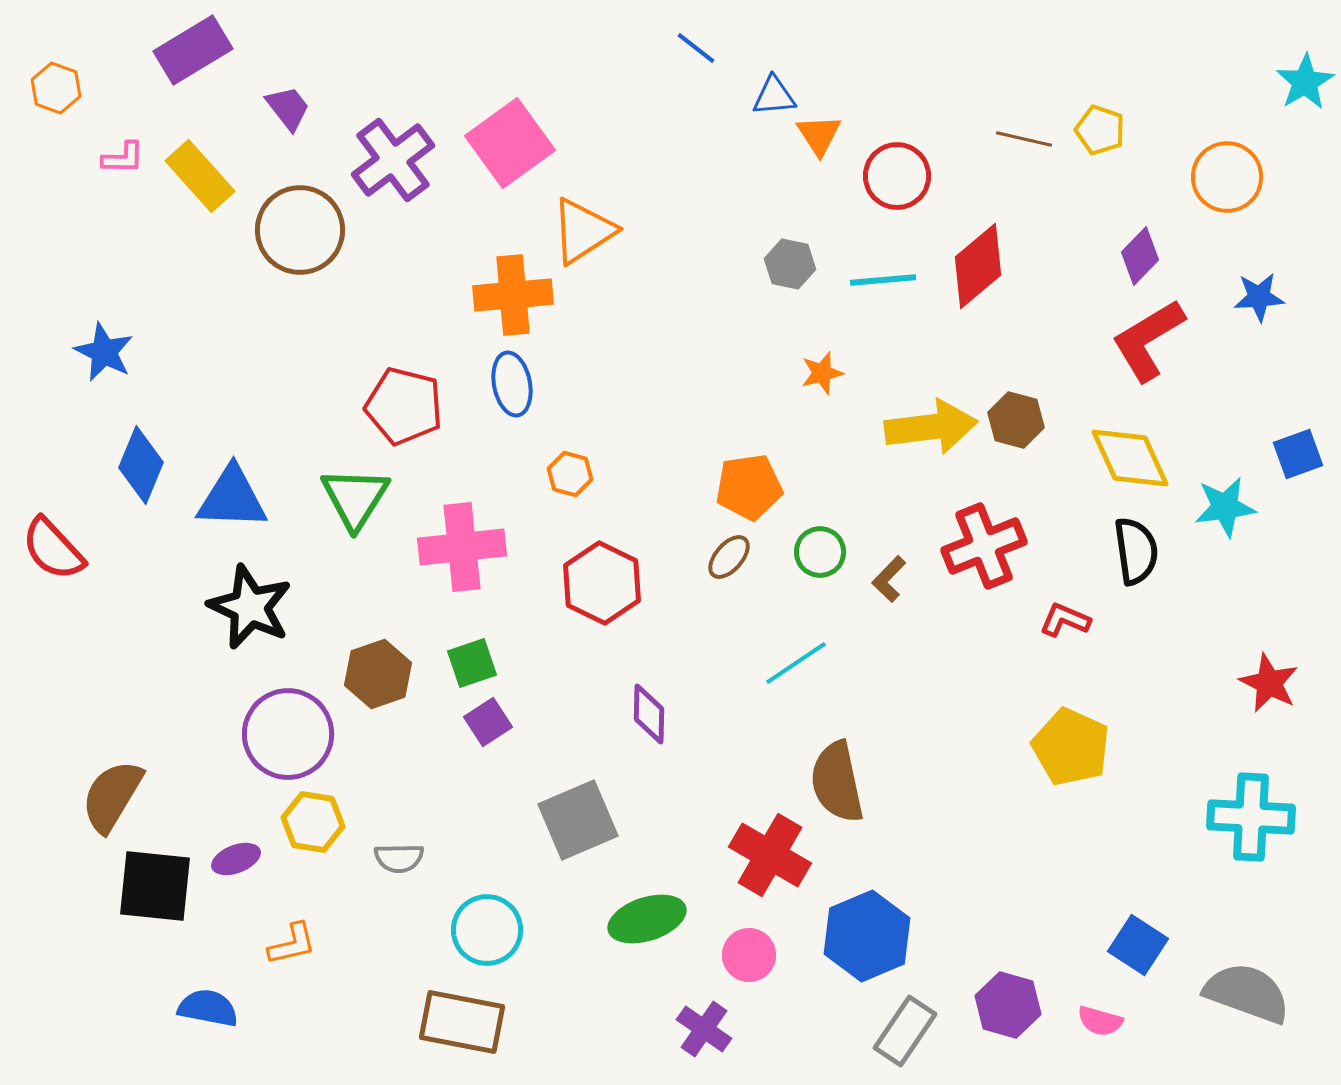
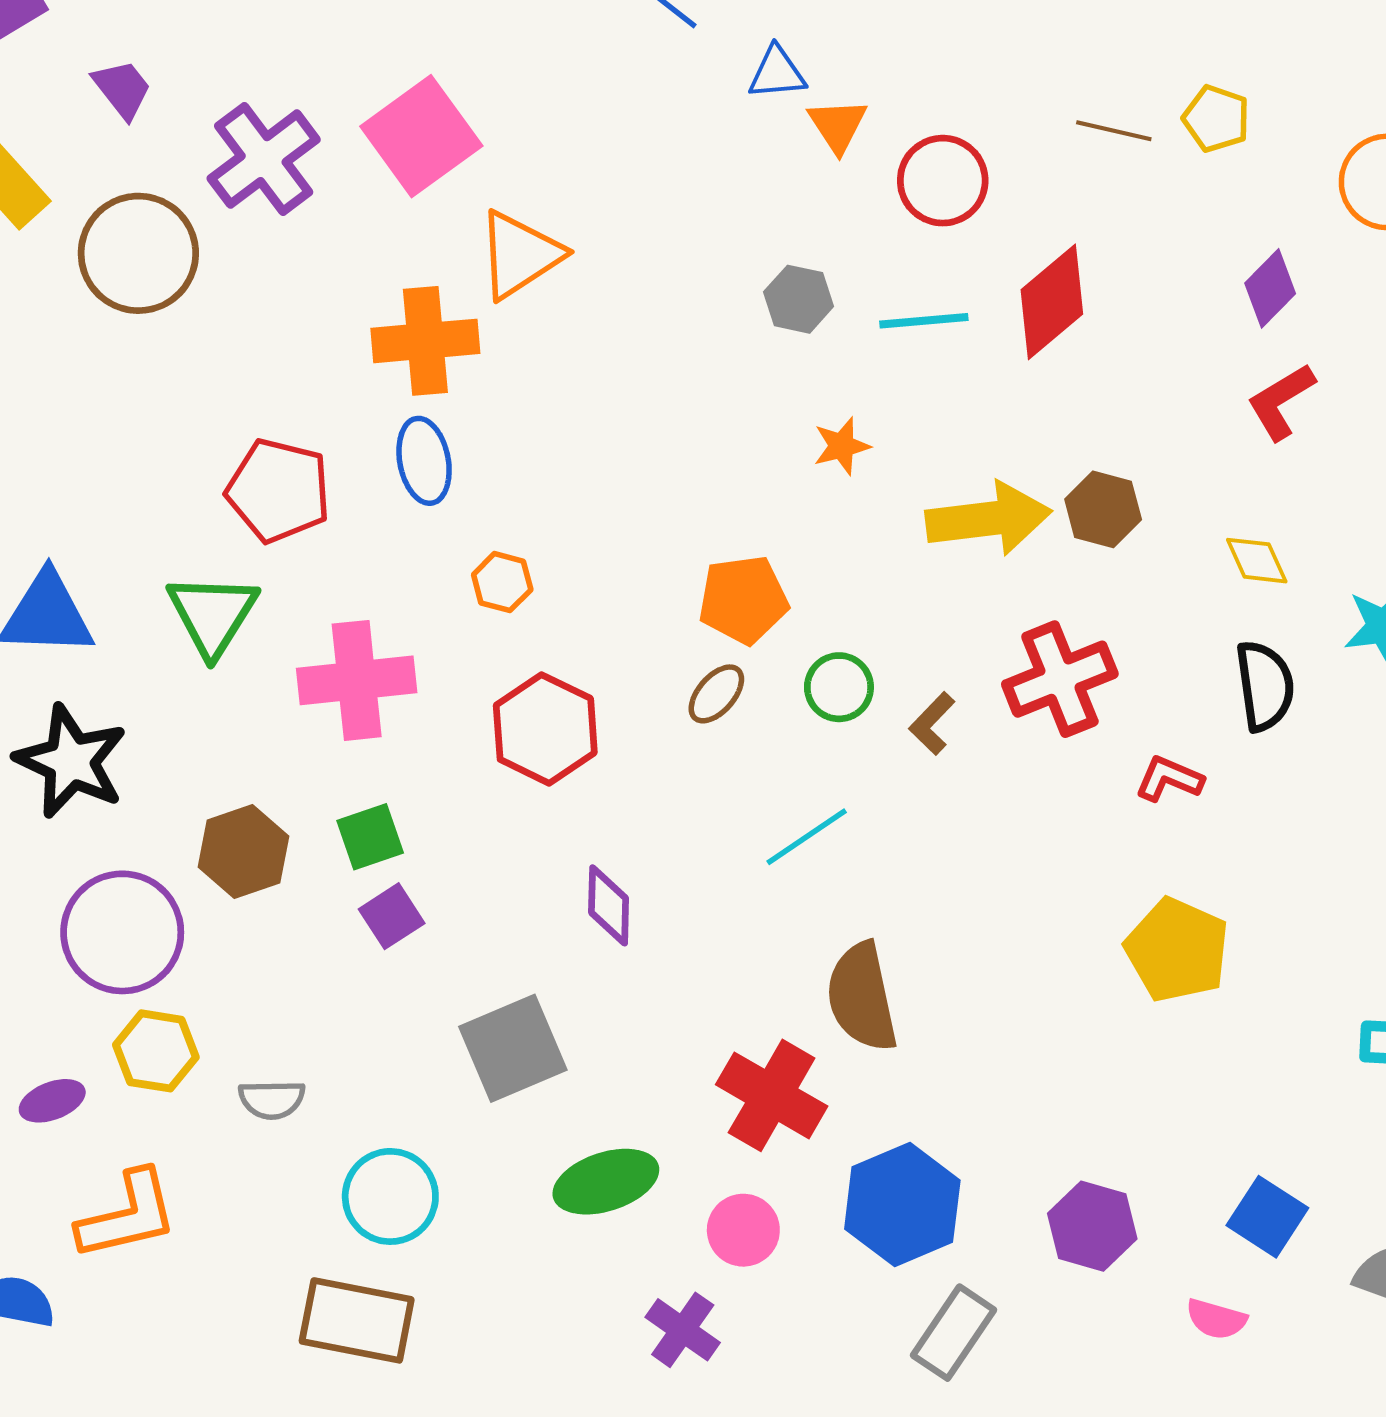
red L-shape: (1148, 340) -> (1281, 402), size x0.7
yellow diamond: (1130, 458) -> (1257, 561), size x0.6
orange L-shape: (292, 944) -> (128, 1215), size x1.6
purple hexagon: (1008, 1005) -> (1092, 1226), moved

